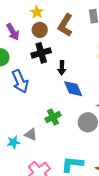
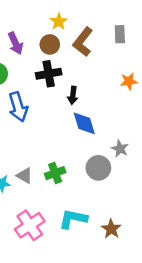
yellow star: (37, 12) -> (59, 22), moved
green cross: (53, 117) -> (55, 173), moved

